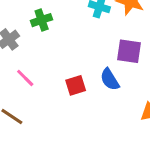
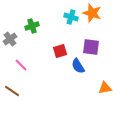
red square: (76, 85) -> (60, 51), moved

